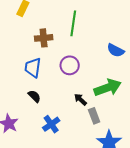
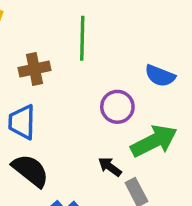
purple circle: (70, 65) -> (117, 107), moved
black semicircle: (34, 96) -> (30, 171), size x1.6

